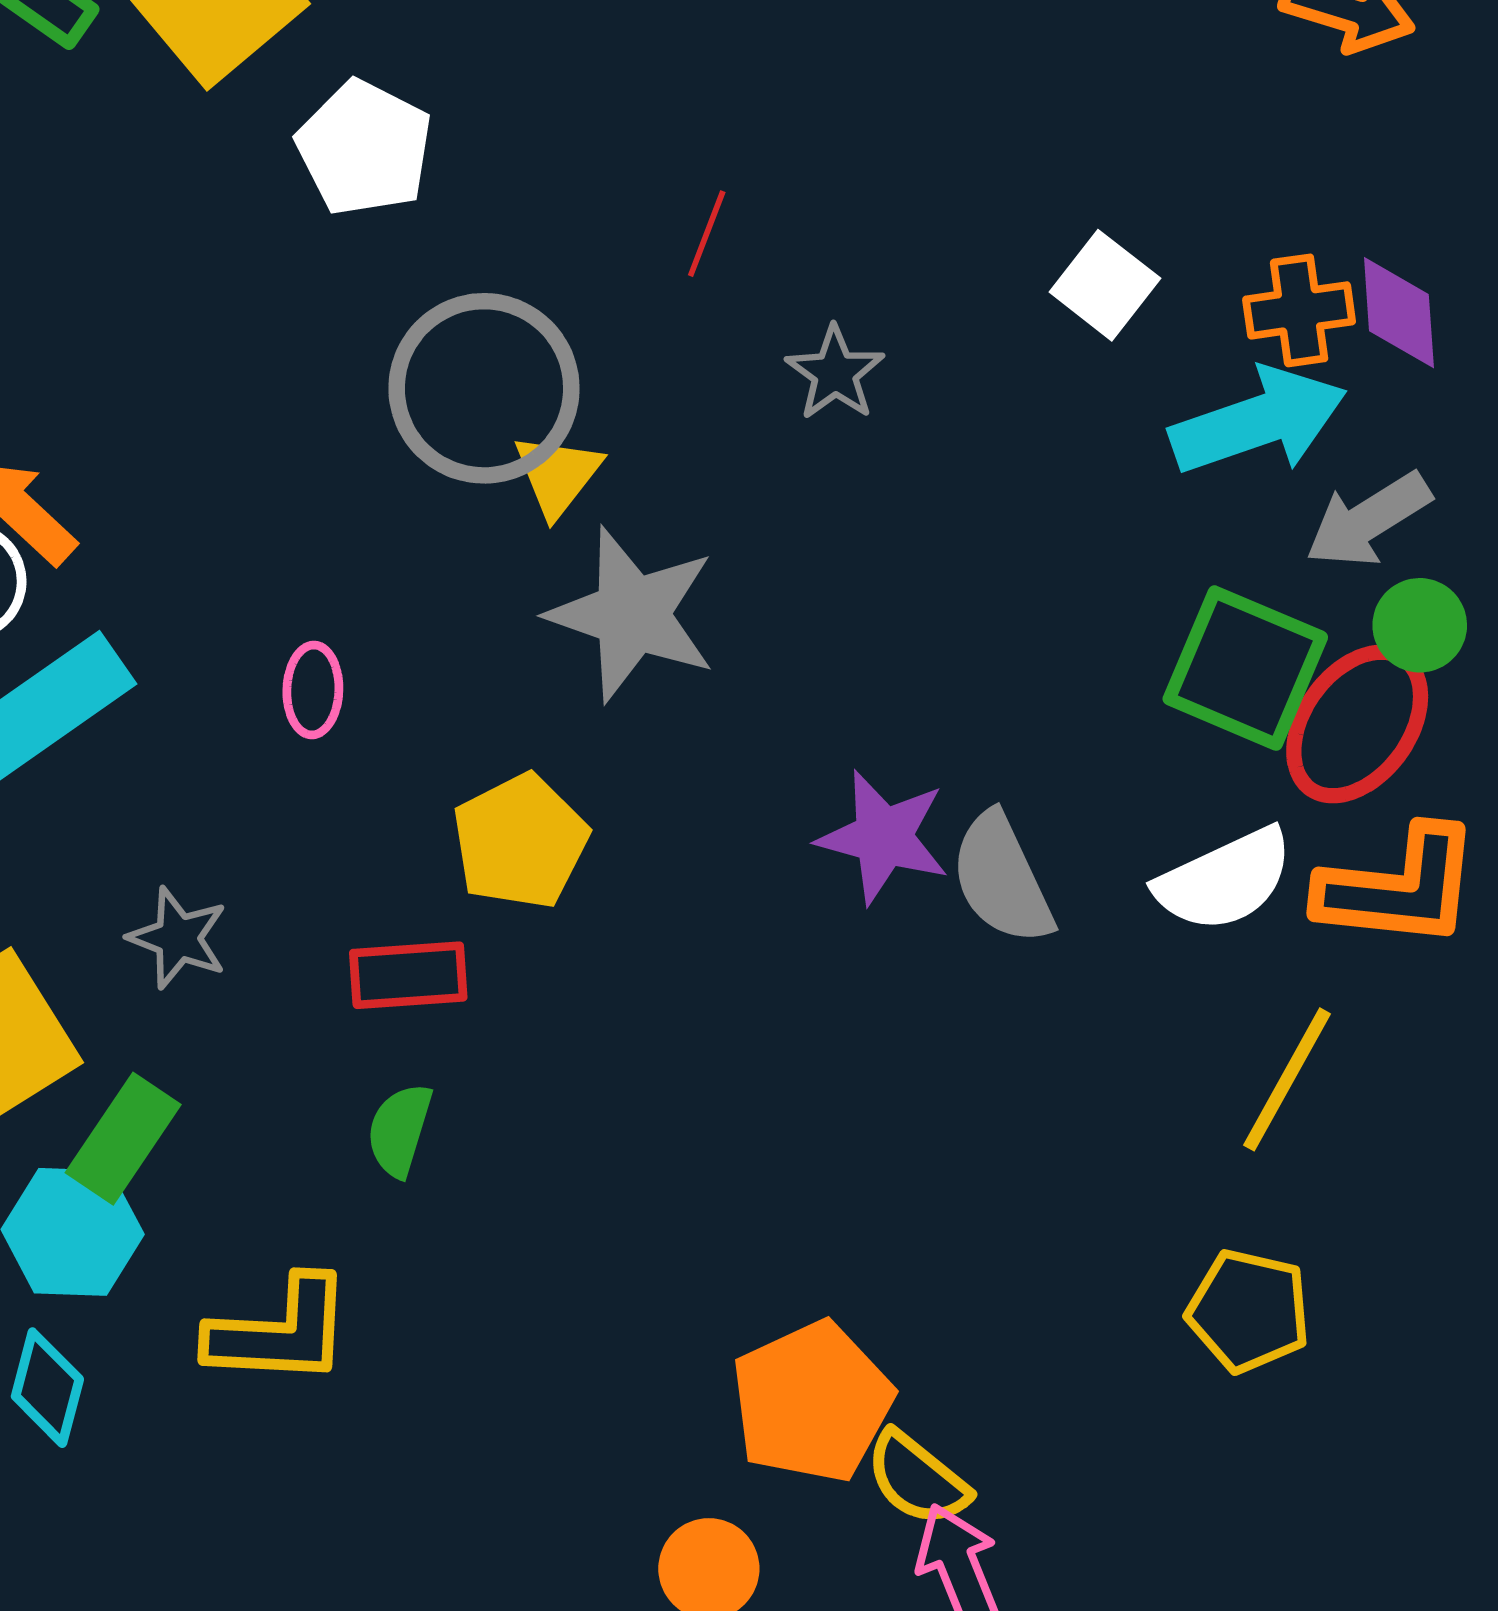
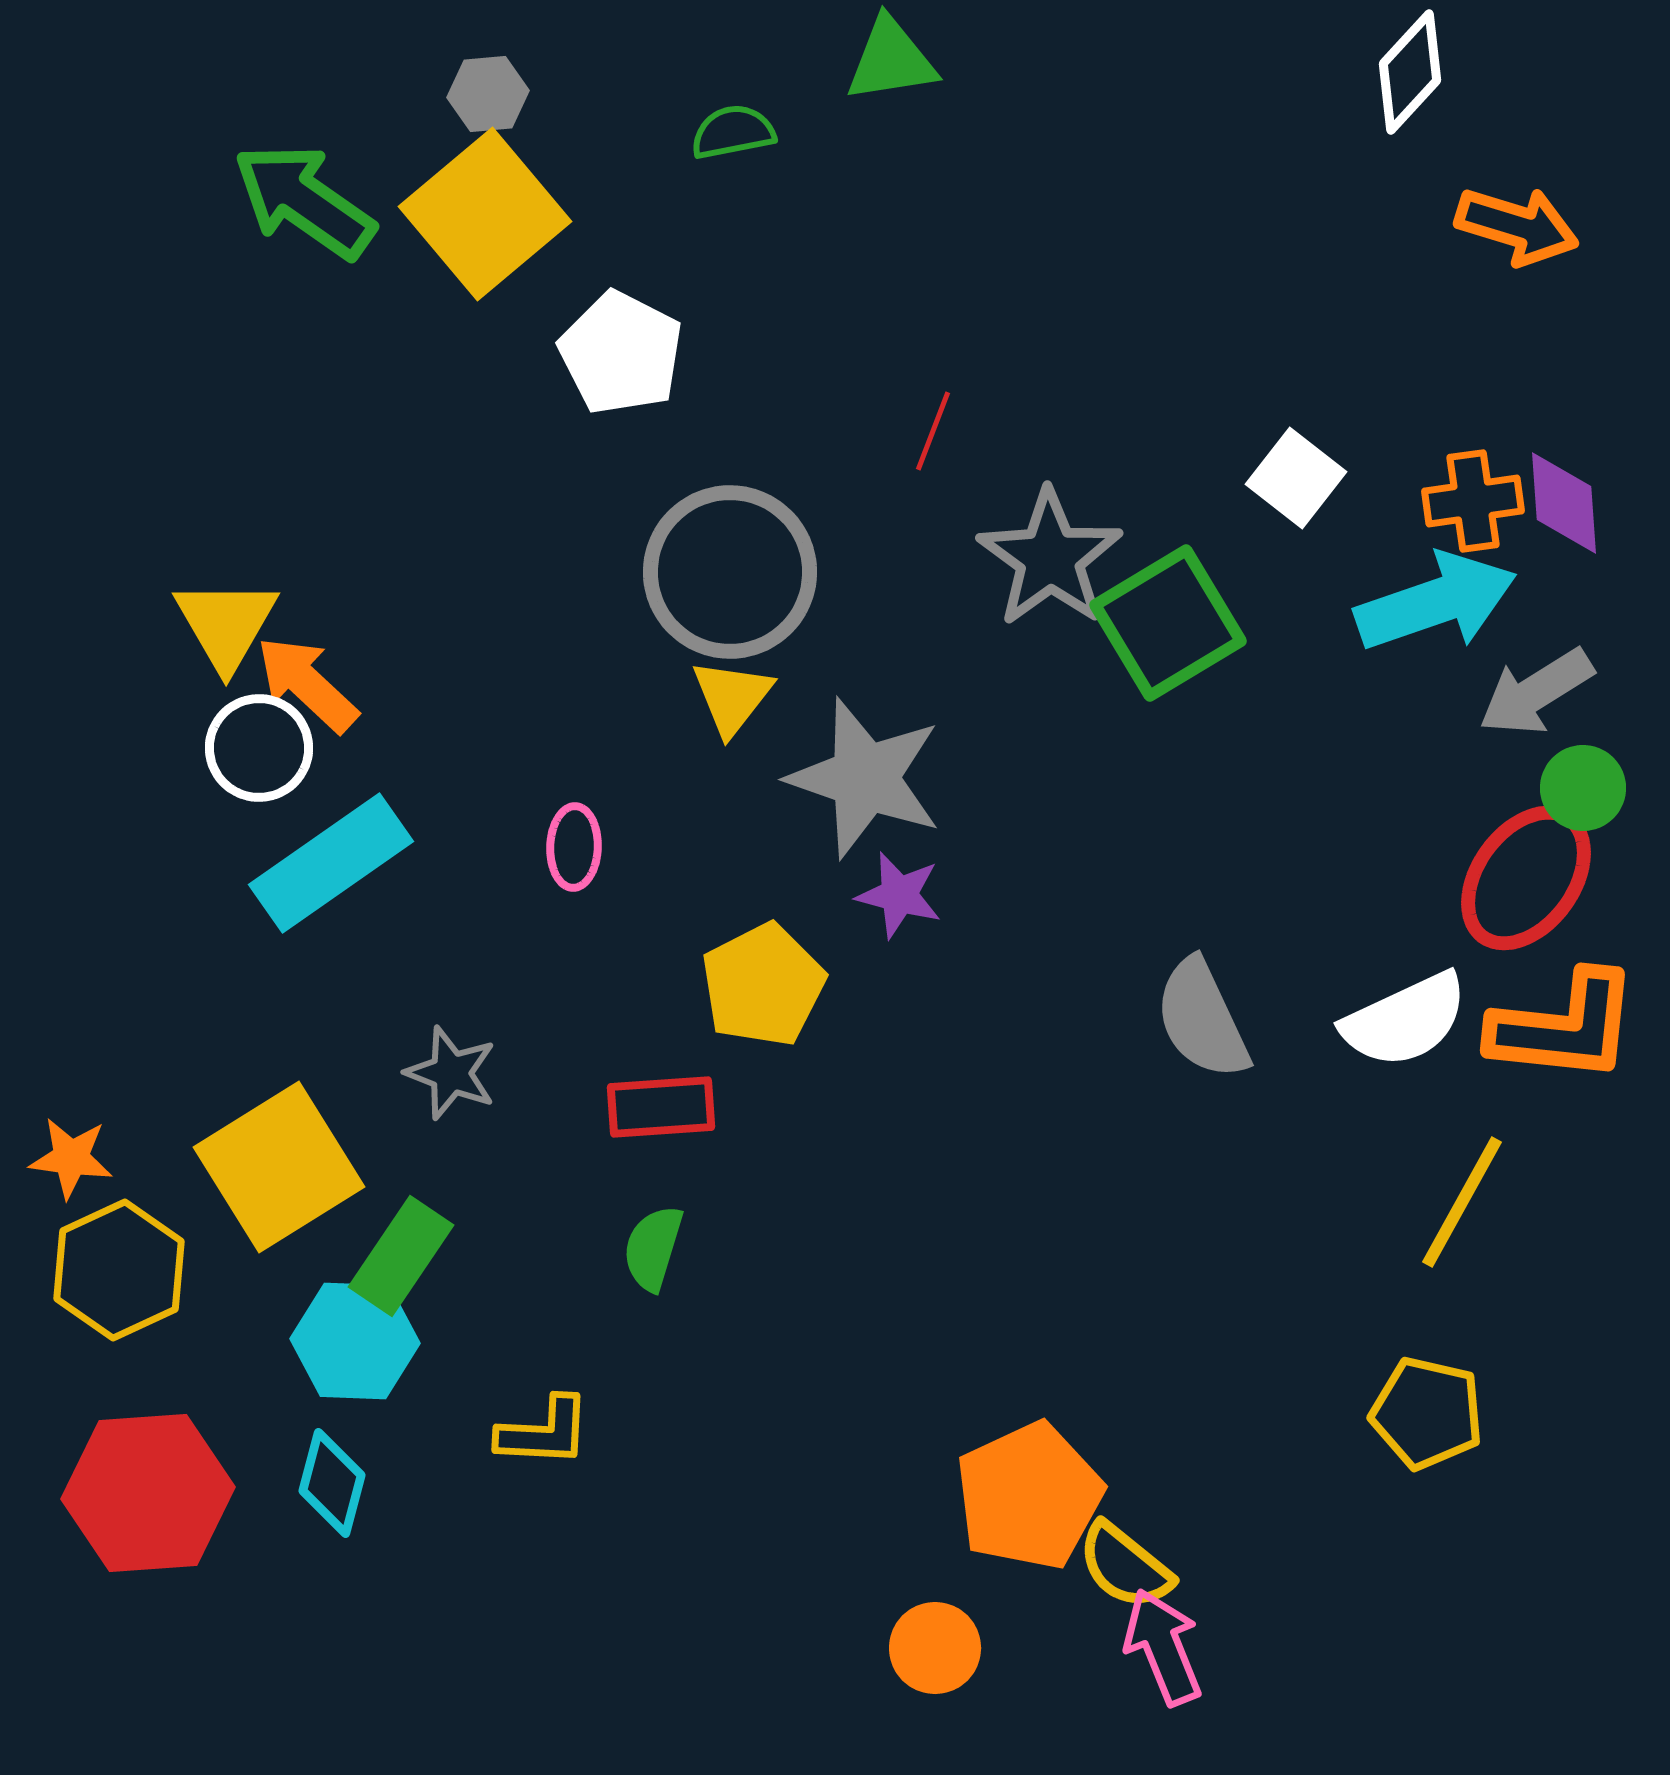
gray star: (835, 373) -> (1050, 558), size x1.6
yellow triangle: (557, 475) -> (732, 697), moved
green square: (1245, 668) -> (1168, 623), moved, turned 36
purple star: (883, 837) -> (899, 895), moved, size x0.7
yellow L-shape: (280, 1332) -> (544, 1432), size x0.7

